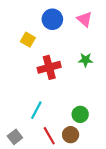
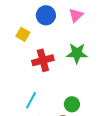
pink triangle: (84, 19) -> (76, 15), turned 35
green star: (86, 60) -> (77, 53), size x1.5

